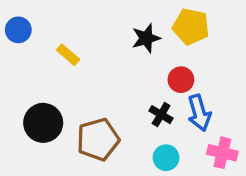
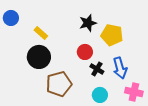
yellow pentagon: (191, 27) -> (112, 35), moved
red circle: (181, 80) -> (85, 52), moved
black circle: (43, 123) -> (39, 57), moved

